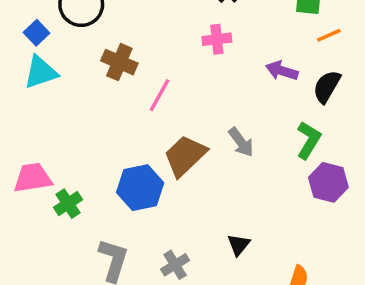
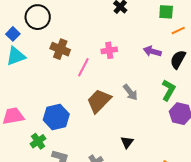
pink cross: (217, 39) -> (109, 50), moved
blue hexagon: (140, 188) -> (56, 117), moved
green cross: (68, 204) -> (38, 141), moved
black triangle: (239, 245) -> (127, 142), moved

